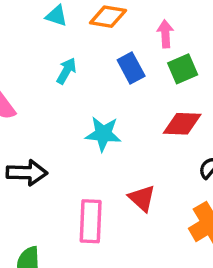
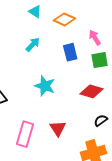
pink arrow: (165, 34) -> (95, 37), turned -42

